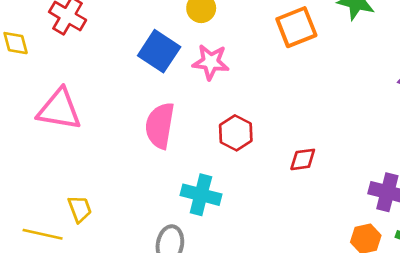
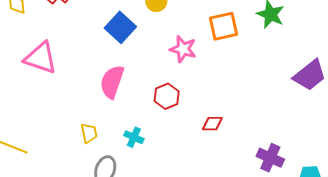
pink star: (211, 62) -> (183, 49), moved
cyan cross: (201, 195) -> (134, 137), size x0.7
yellow trapezoid: (80, 209) -> (89, 133), moved

